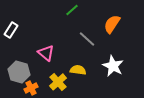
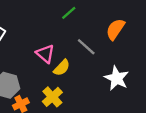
pink triangle: (46, 53) -> (45, 54), moved
yellow semicircle: (78, 70) -> (62, 68), moved, turned 126

